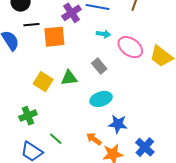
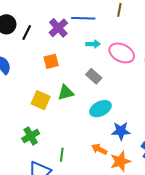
black line: (31, 25) -> (27, 32), moved, turned -49
orange square: (54, 37) -> (51, 61), moved, size x0.7
green line: (56, 139) -> (62, 155), turned 64

